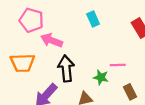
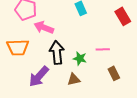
green star: (101, 77) -> (80, 58), moved

